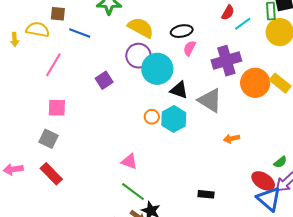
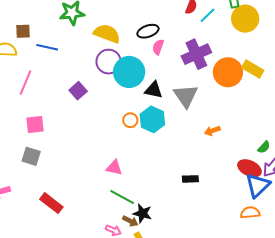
gray triangle: (210, 100) -> (186, 96), turned 32
red rectangle: (51, 174) -> (51, 203), moved
black rectangle: (206, 194) -> (190, 179), moved
blue triangle: (269, 199) -> (258, 185), turned 44

